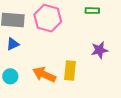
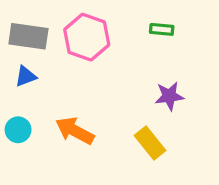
yellow rectangle: (70, 71) -> (150, 143), moved, turned -48

